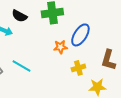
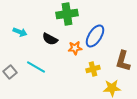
black semicircle: (19, 16) -> (50, 39), moved

